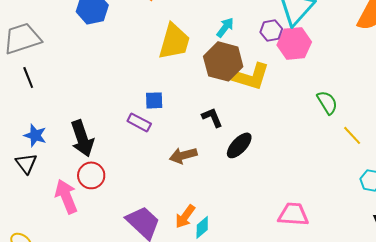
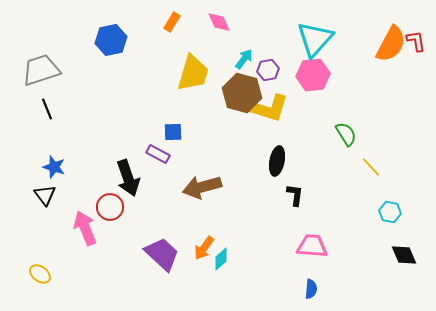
purple hexagon: (271, 30) -> (268, 70), moved
black L-shape: (212, 117) -> (295, 195), moved, turned 30
black arrow: (82, 138) -> (128, 178), moved
black ellipse: (239, 145) -> (277, 161), moved, turned -32
brown arrow: (183, 155) -> (202, 187), size x1.4

